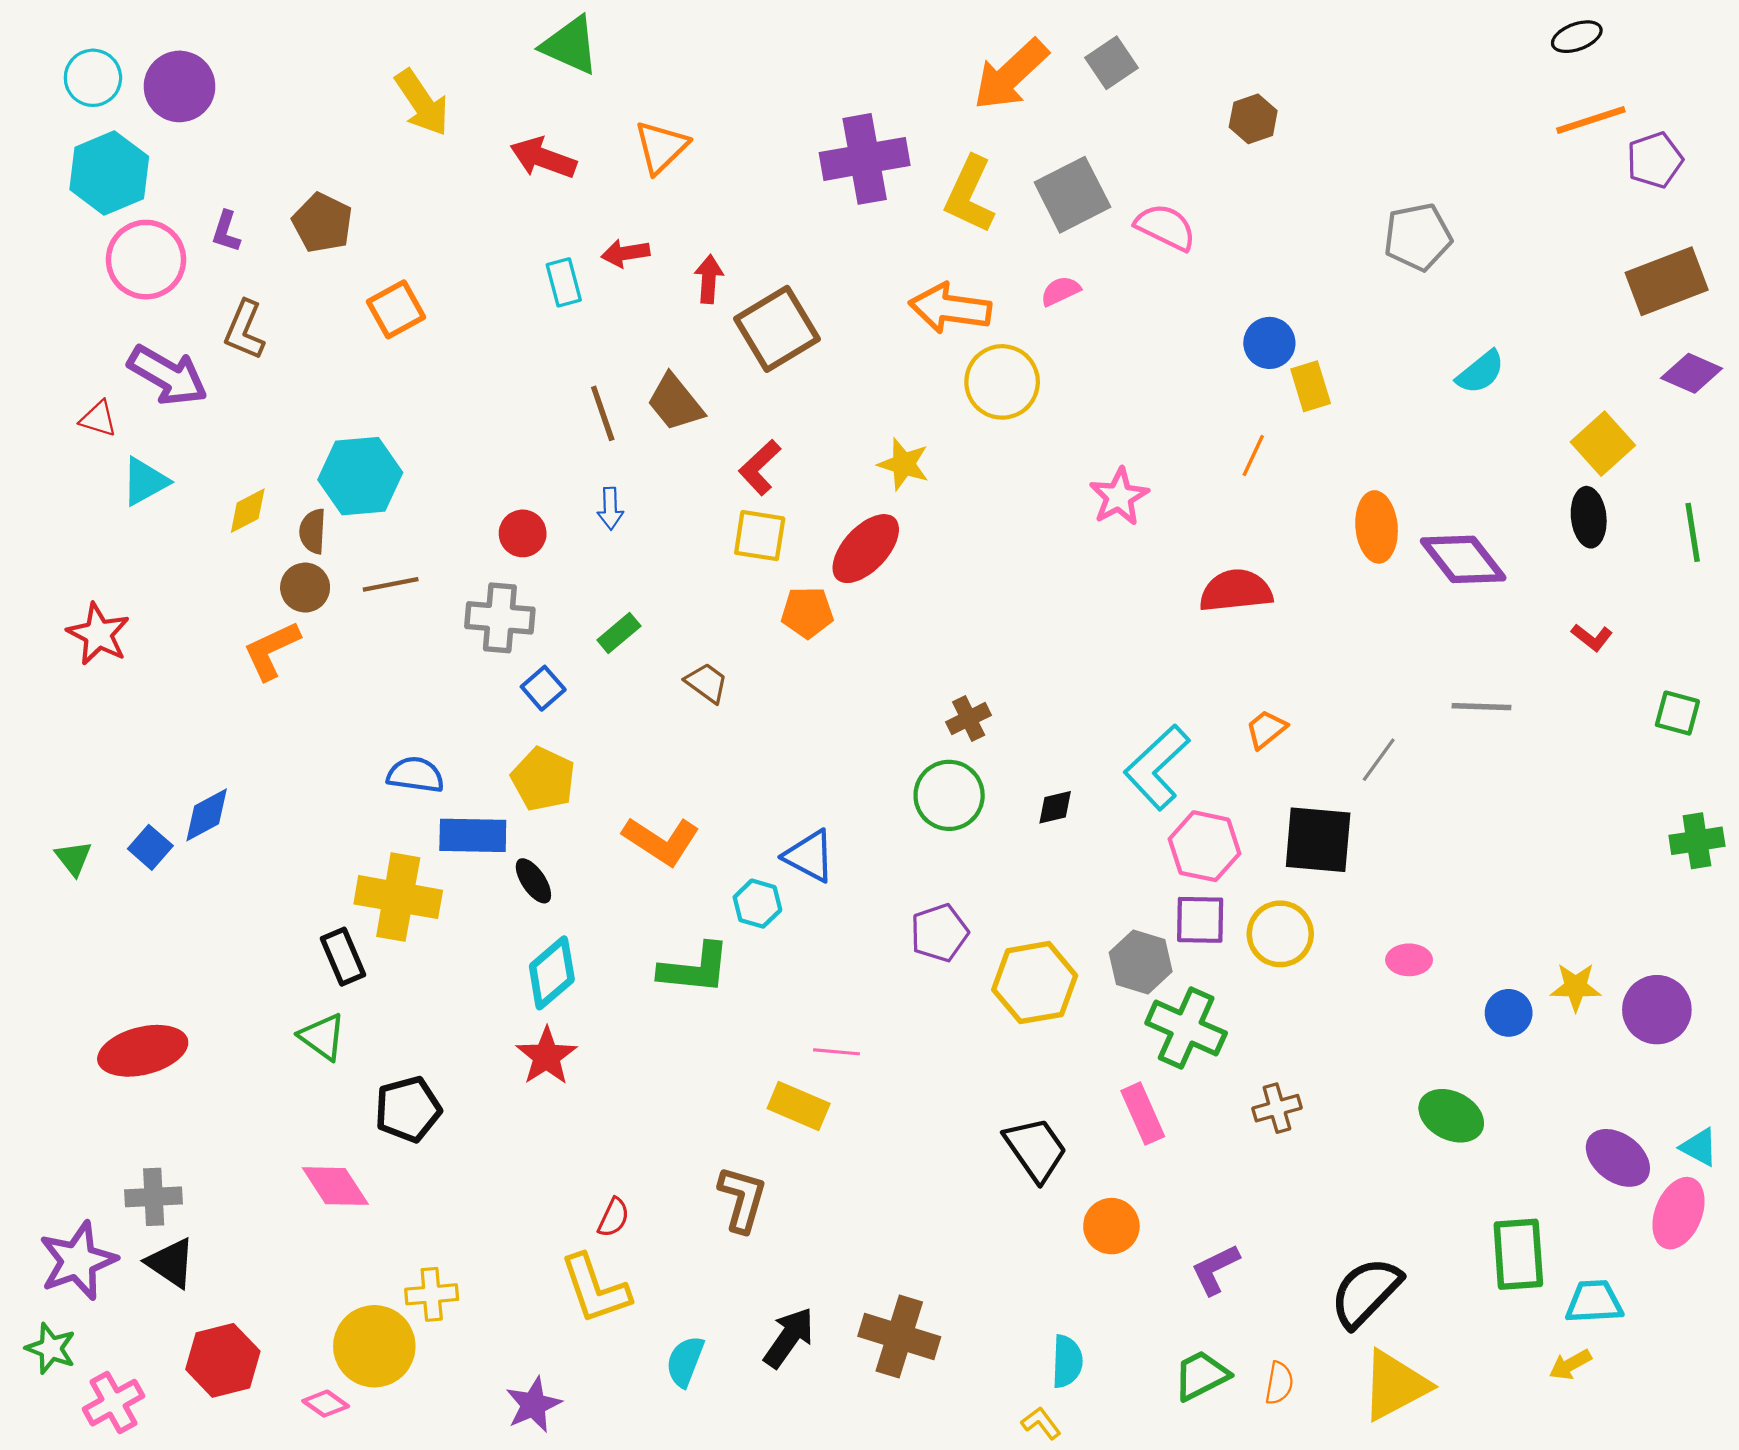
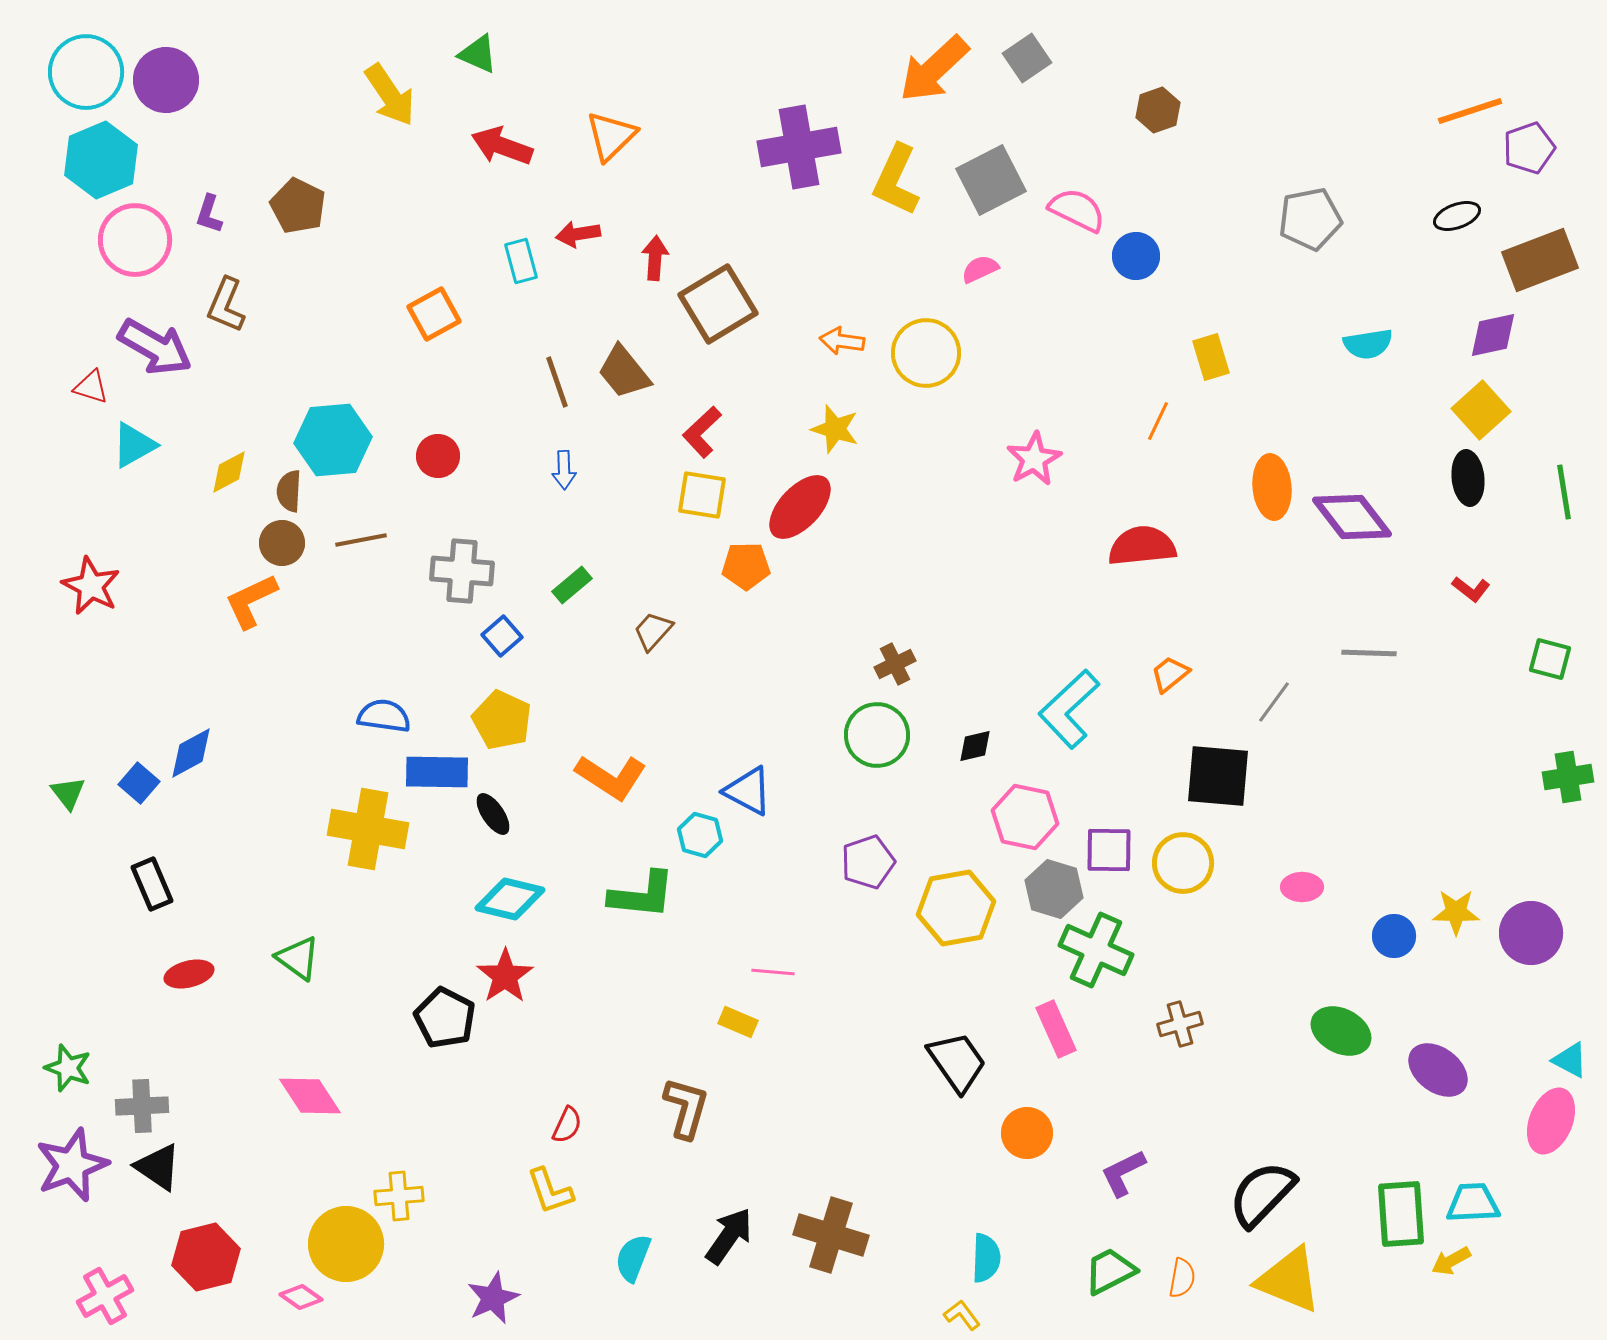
black ellipse: (1577, 37) -> (1457, 216), moved
green triangle: (570, 45) -> (478, 54), moved, size x0.7
cyan circle: (93, 78) -> (86, 72), size x1.4
orange arrow: (950, 308) -> (842, 341), moved, size x0.6
orange square: (396, 309) -> (434, 314), moved
blue circle: (1269, 343) -> (1136, 256), moved
cyan semicircle: (1480, 372) -> (1368, 344), turned 30
purple diamond: (1692, 373) -> (1493, 335), moved, turned -36
red circle: (523, 533) -> (438, 456), moved
brown trapezoid: (707, 683) -> (653, 631), turned -84
pink hexagon: (1204, 846) -> (1025, 817), moved
black rectangle: (343, 957) -> (152, 884), moved
cyan diamond: (552, 973) -> (510, 899), turned 54
red ellipse: (143, 1051) -> (189, 974), moved, size x0.6
yellow rectangle: (799, 1106) -> (738, 1022), size x0.7
black pentagon: (408, 1109) -> (445, 1018), moved, turned -30
purple ellipse: (1618, 1158) -> (1438, 1070), moved
green rectangle: (1518, 1254) -> (1401, 1214), moved
yellow L-shape: (595, 1289) -> (550, 1191), size x0.7
green star: (51, 1348) -> (68, 1068), moved
yellow triangle: (1395, 1385) -> (1289, 1280), turned 50

